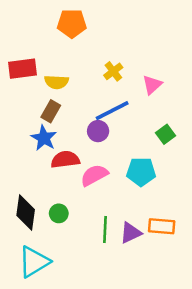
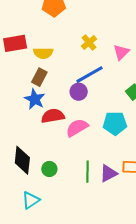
green circle: (59, 213) -> (49, 169), moved
cyan triangle: (34, 262) -> (31, 200), size x0.7

